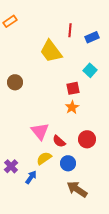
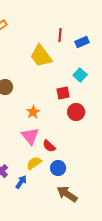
orange star: (72, 107) -> (33, 112), moved
red circle: (87, 139) -> (76, 112), moved

